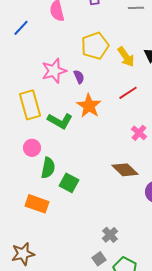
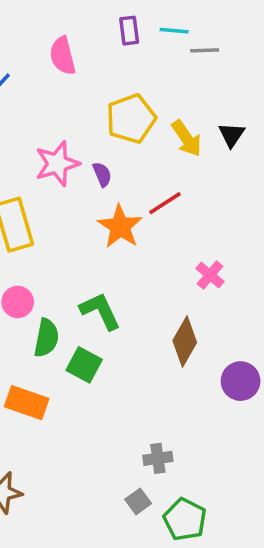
red line: (128, 93) -> (165, 203), moved
green L-shape: (60, 121) -> (100, 311), moved, turned -145
brown diamond: (125, 170) -> (185, 342), turned 76
gray cross: (110, 235) -> (158, 458), turned 35

